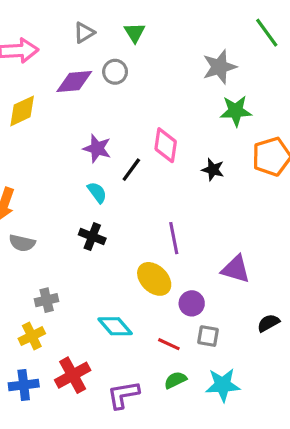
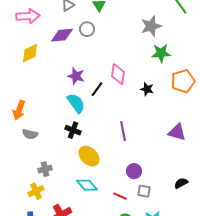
cyan semicircle: (97, 192) -> (76, 103), size x1.5
purple triangle: (236, 269) -> (177, 132), moved
yellow ellipse: (154, 279) -> (89, 156), moved

